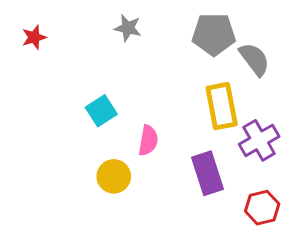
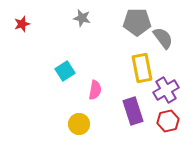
yellow circle: (114, 176) -> (79, 124), moved
red hexagon: (262, 208) -> (168, 121), moved

